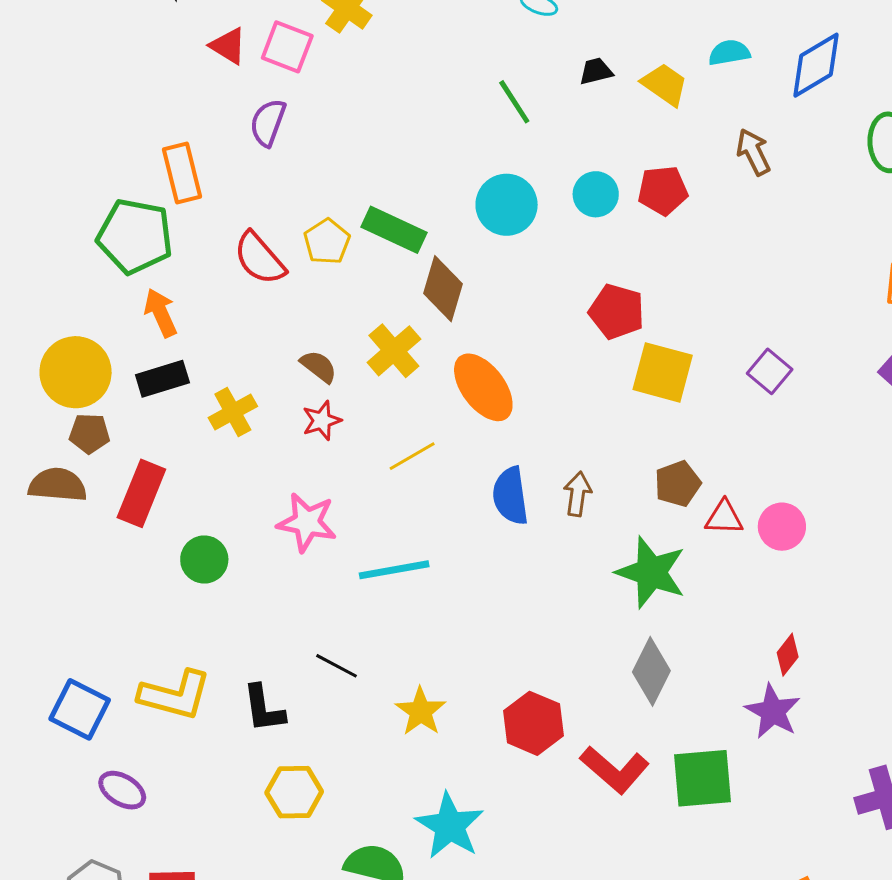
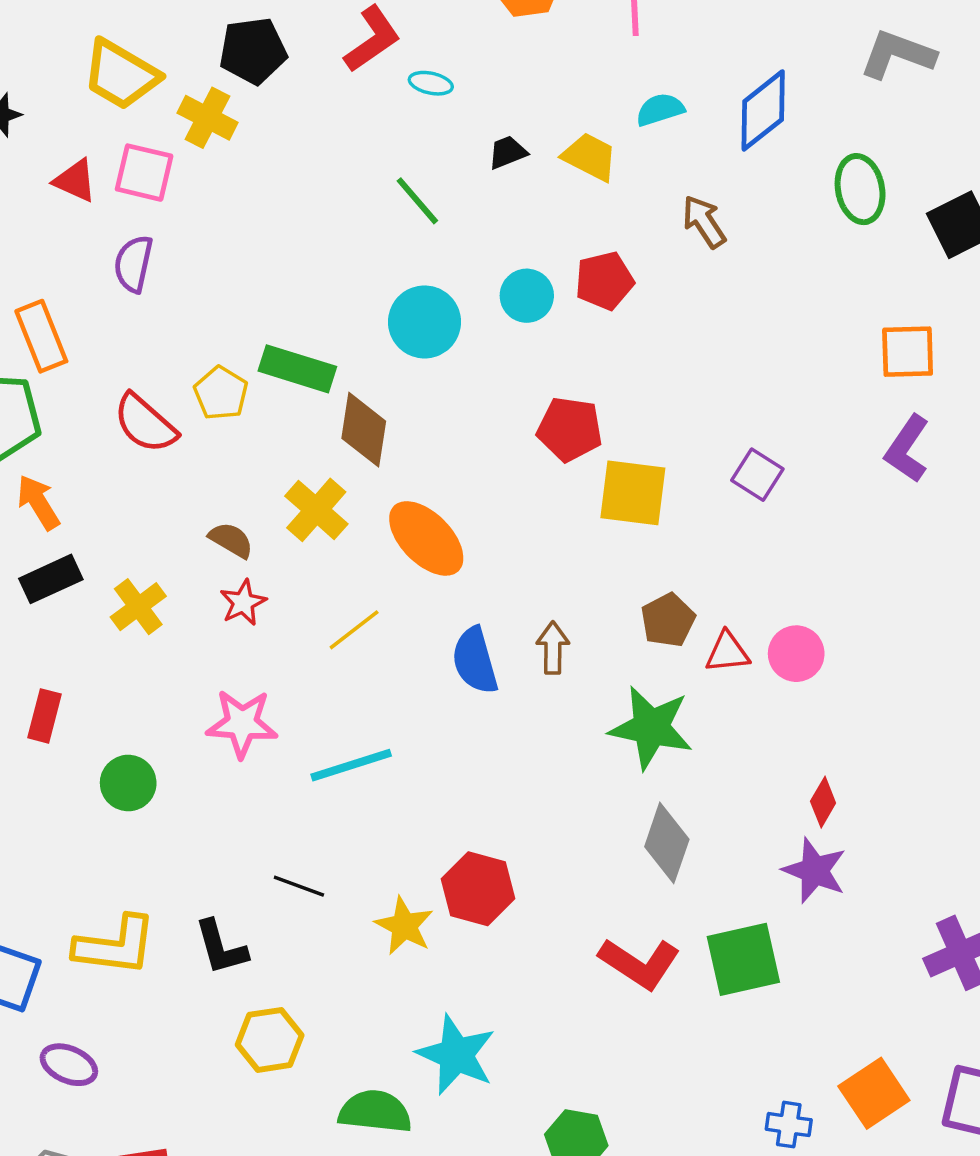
red rectangle: (141, 493) -> (44, 716), size x0.7
red hexagon: (533, 723) -> (478, 889), moved

